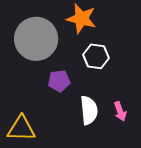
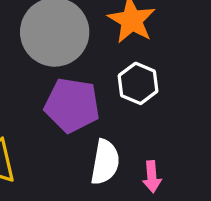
purple pentagon: (59, 81) -> (72, 105), size x1.6

